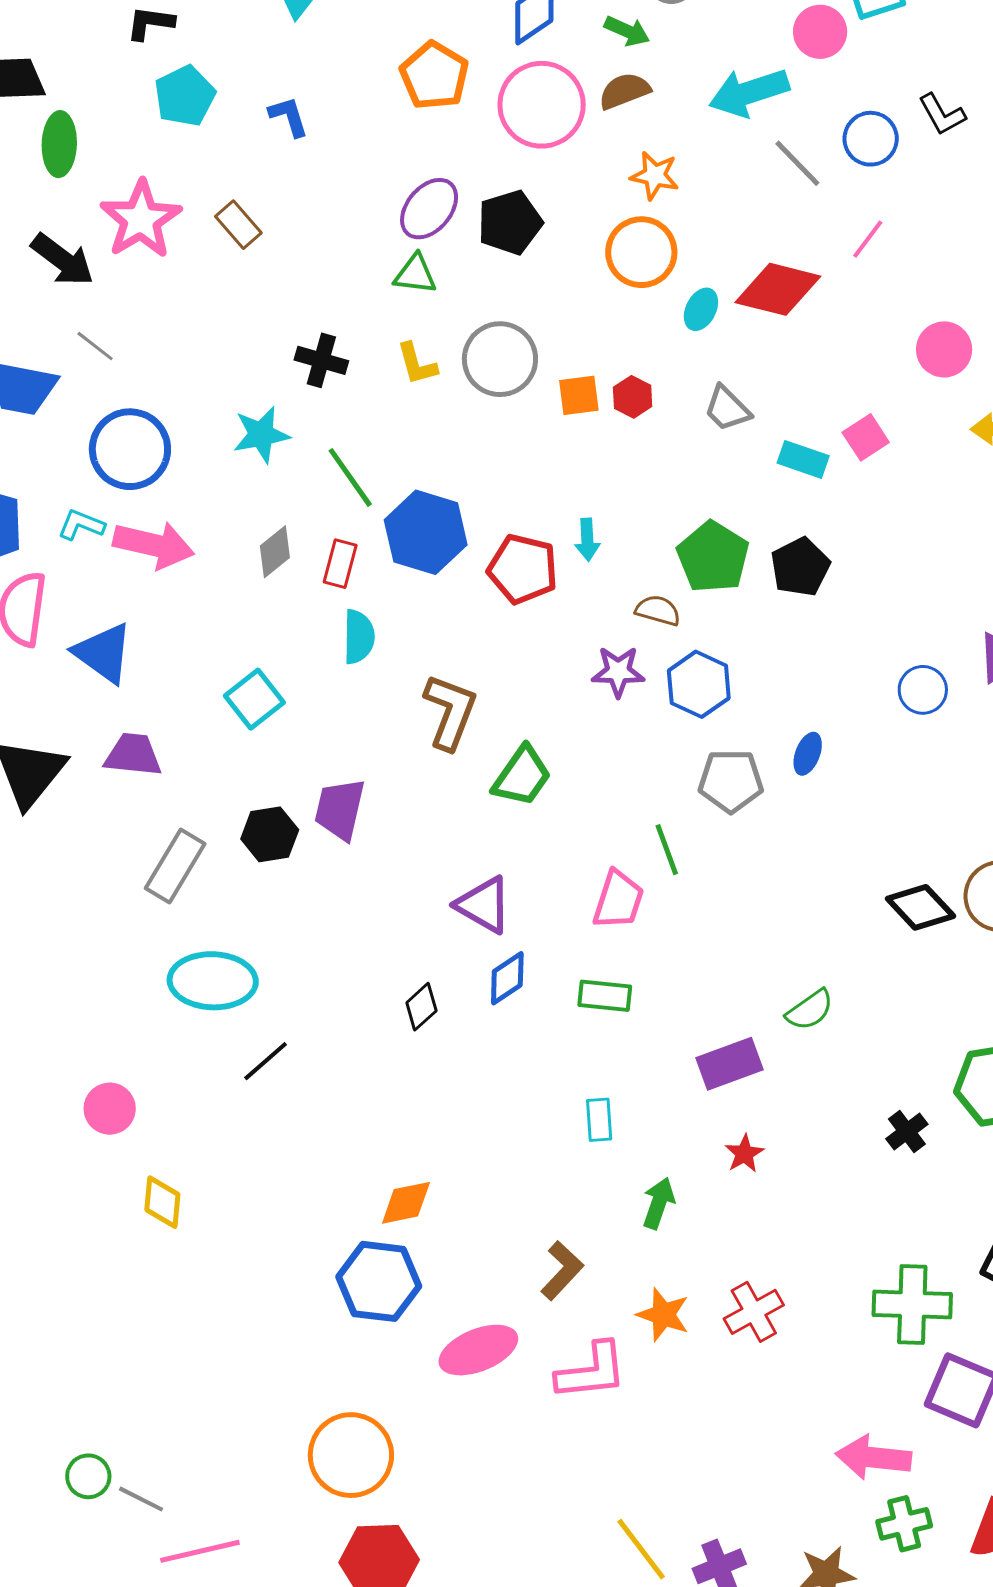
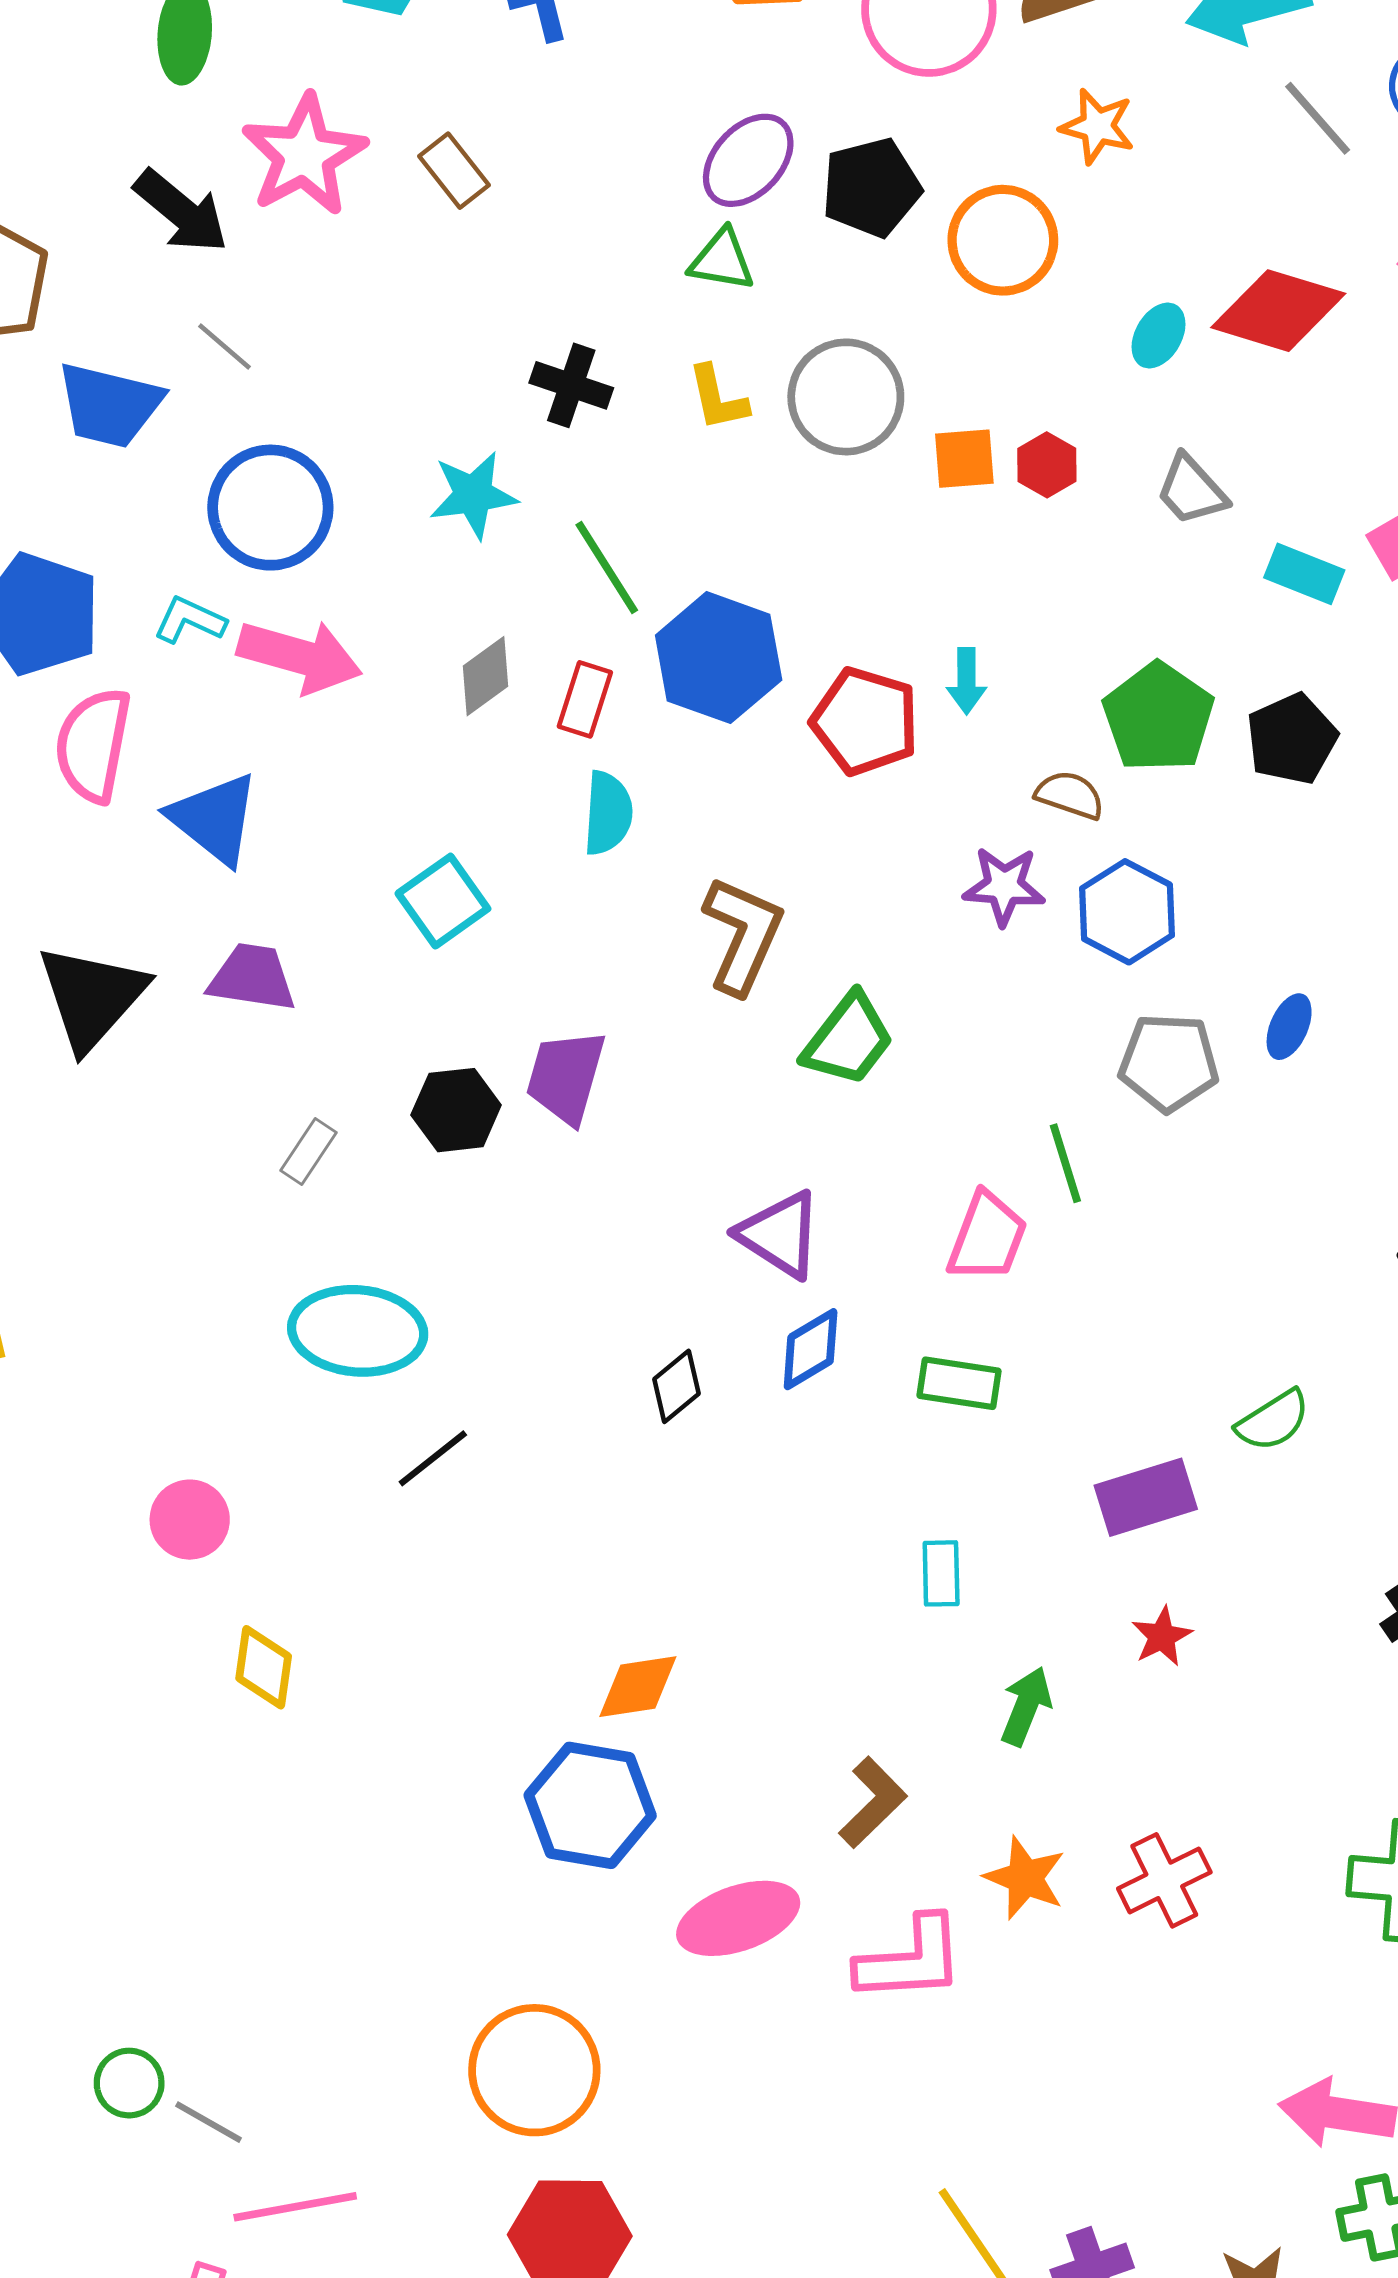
orange circle: (641, 252) -> (1003, 240), moved
gray rectangle: (175, 866) -> (309, 1152), size x0.6

